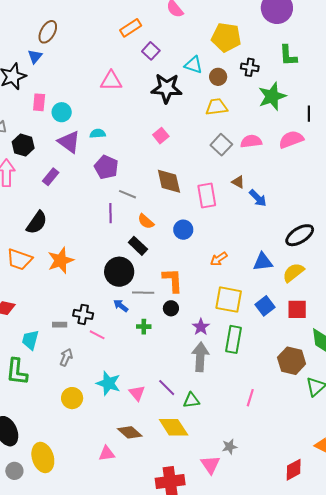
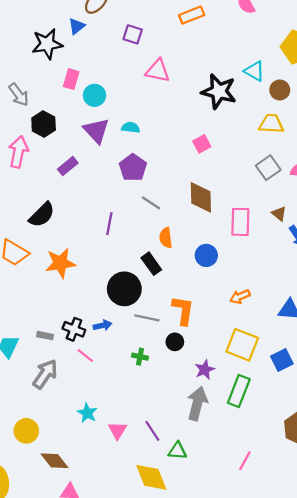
purple square: (151, 51) -> (133, 34), moved, turned -36
purple line: (110, 213) -> (109, 224), moved
orange semicircle: (146, 221) -> (166, 238), turned 30
blue arrow: (121, 306) -> (103, 325), moved, turned 119
gray arrow: (66, 357) -> (45, 374), size x1.5
cyan star: (108, 383) -> (87, 413), size x0.7
yellow circle: (72, 398) -> (26, 431), moved
brown diamond: (130, 432) -> (55, 461), moved

